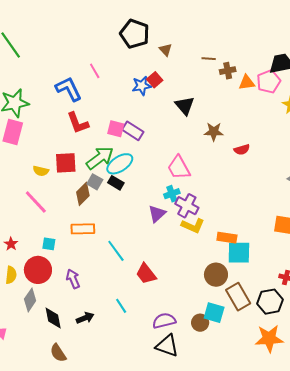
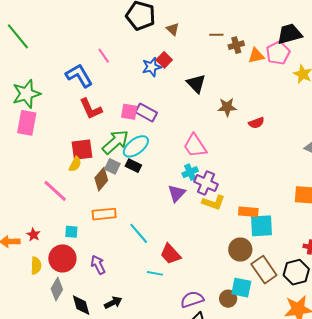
yellow semicircle: (41, 171) -> (75, 164), moved, turned -70
cyan line: (121, 306) -> (155, 273), moved, turned -42

